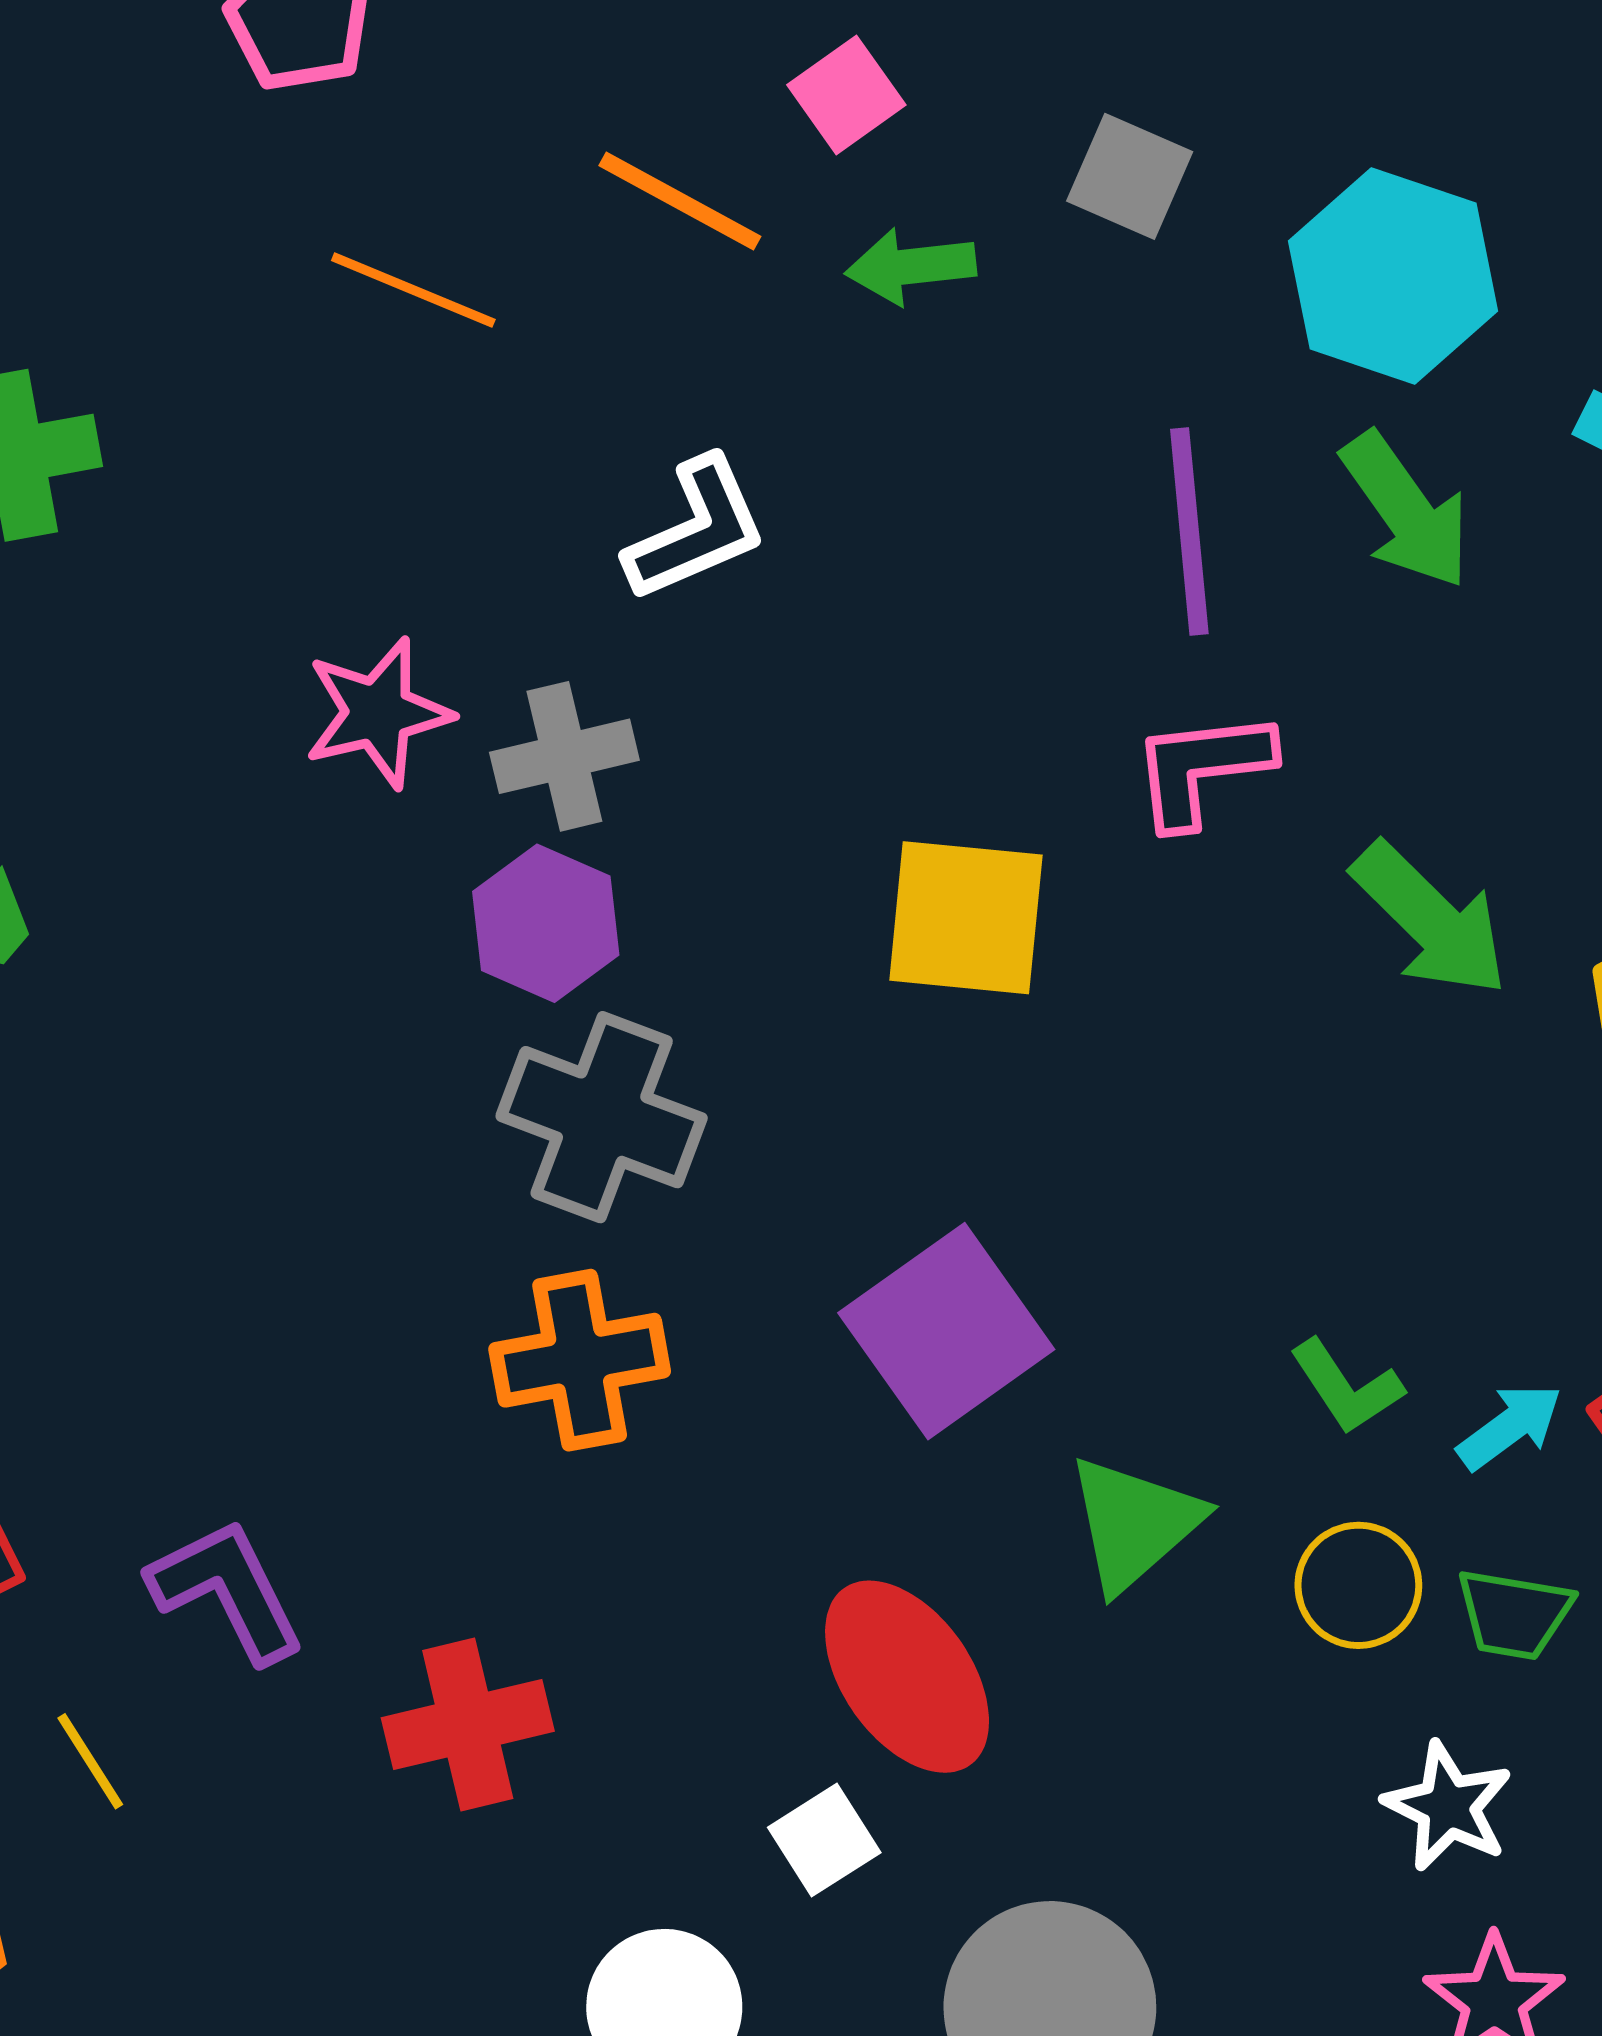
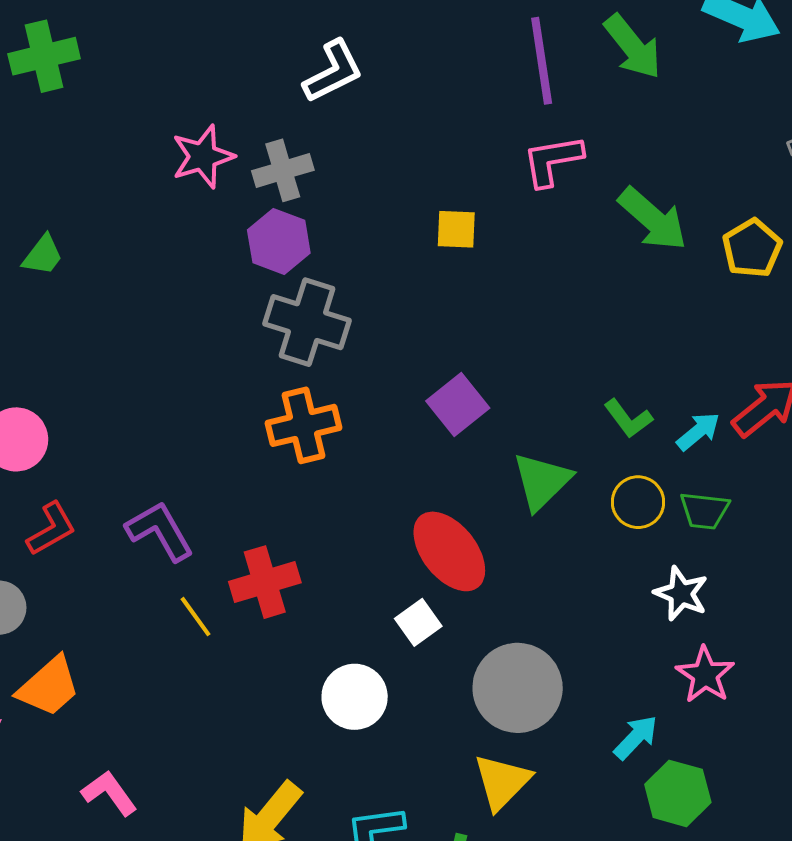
yellow square: (966, 918) -> (456, 229), size x0.6
purple square: (946, 1331) -> (458, 404), size x0.7
yellow line: (90, 1761) -> (195, 617), moved

